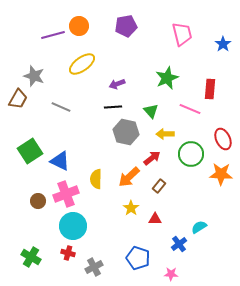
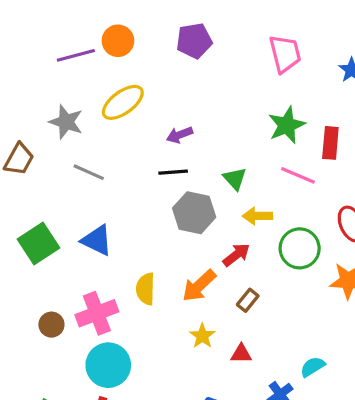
gray star: (34, 76) -> (66, 122), moved
green star: (167, 78) -> (287, 125), moved
blue triangle: (60, 161) -> (97, 240), moved

